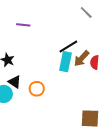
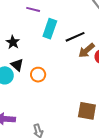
cyan rectangle: (66, 62) -> (50, 29), moved

